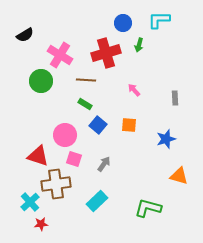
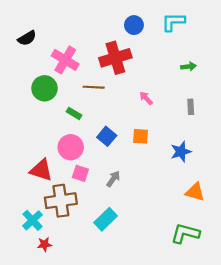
green arrow: (139, 45) -> (189, 66), moved, turned -112
green rectangle: (85, 104) -> (74, 113), moved
green L-shape: (148, 208) -> (185, 233), moved

